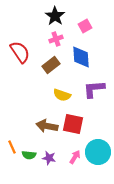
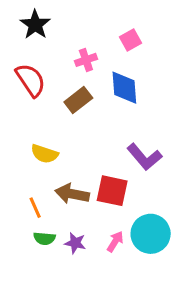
black star: (55, 16) -> (35, 25), moved
purple L-shape: (94, 89) -> (144, 157), moved, turned -125
yellow semicircle: (62, 95) -> (44, 154), moved
orange line: (12, 147) -> (35, 208), moved

